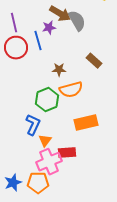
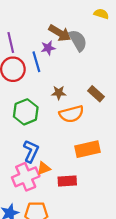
brown rectangle: (94, 61) -> (96, 94), moved
green hexagon: (47, 100) -> (26, 112), moved
orange triangle: (45, 141) -> (44, 168), turned 32
pink cross: (49, 162) -> (26, 177), moved

